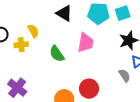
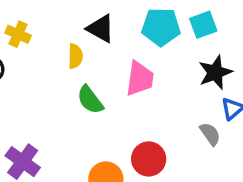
yellow semicircle: (33, 31) -> (75, 56), moved, turned 32
yellow cross: (21, 45) -> (18, 34), moved, turned 32

